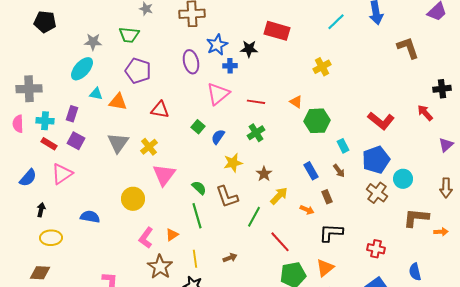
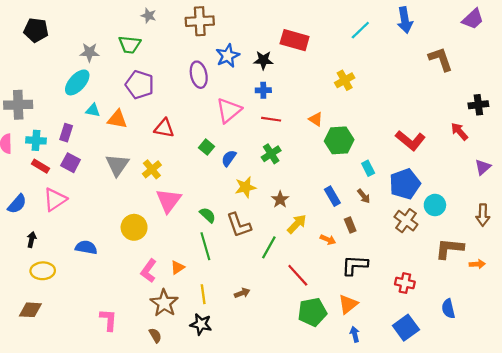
blue cross: (230, 66) -> (263, 90), moved

